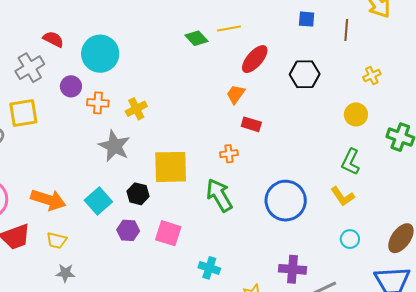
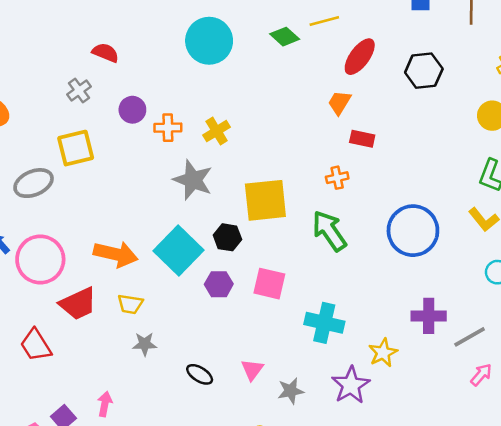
cyan circle: (100, 54) -> (209, 41), moved
gray cross: (30, 68) -> (79, 91), size x0.7
cyan square: (98, 201) -> (179, 250), size x1.4
cyan cross: (209, 268) -> (324, 323), size x1.4

